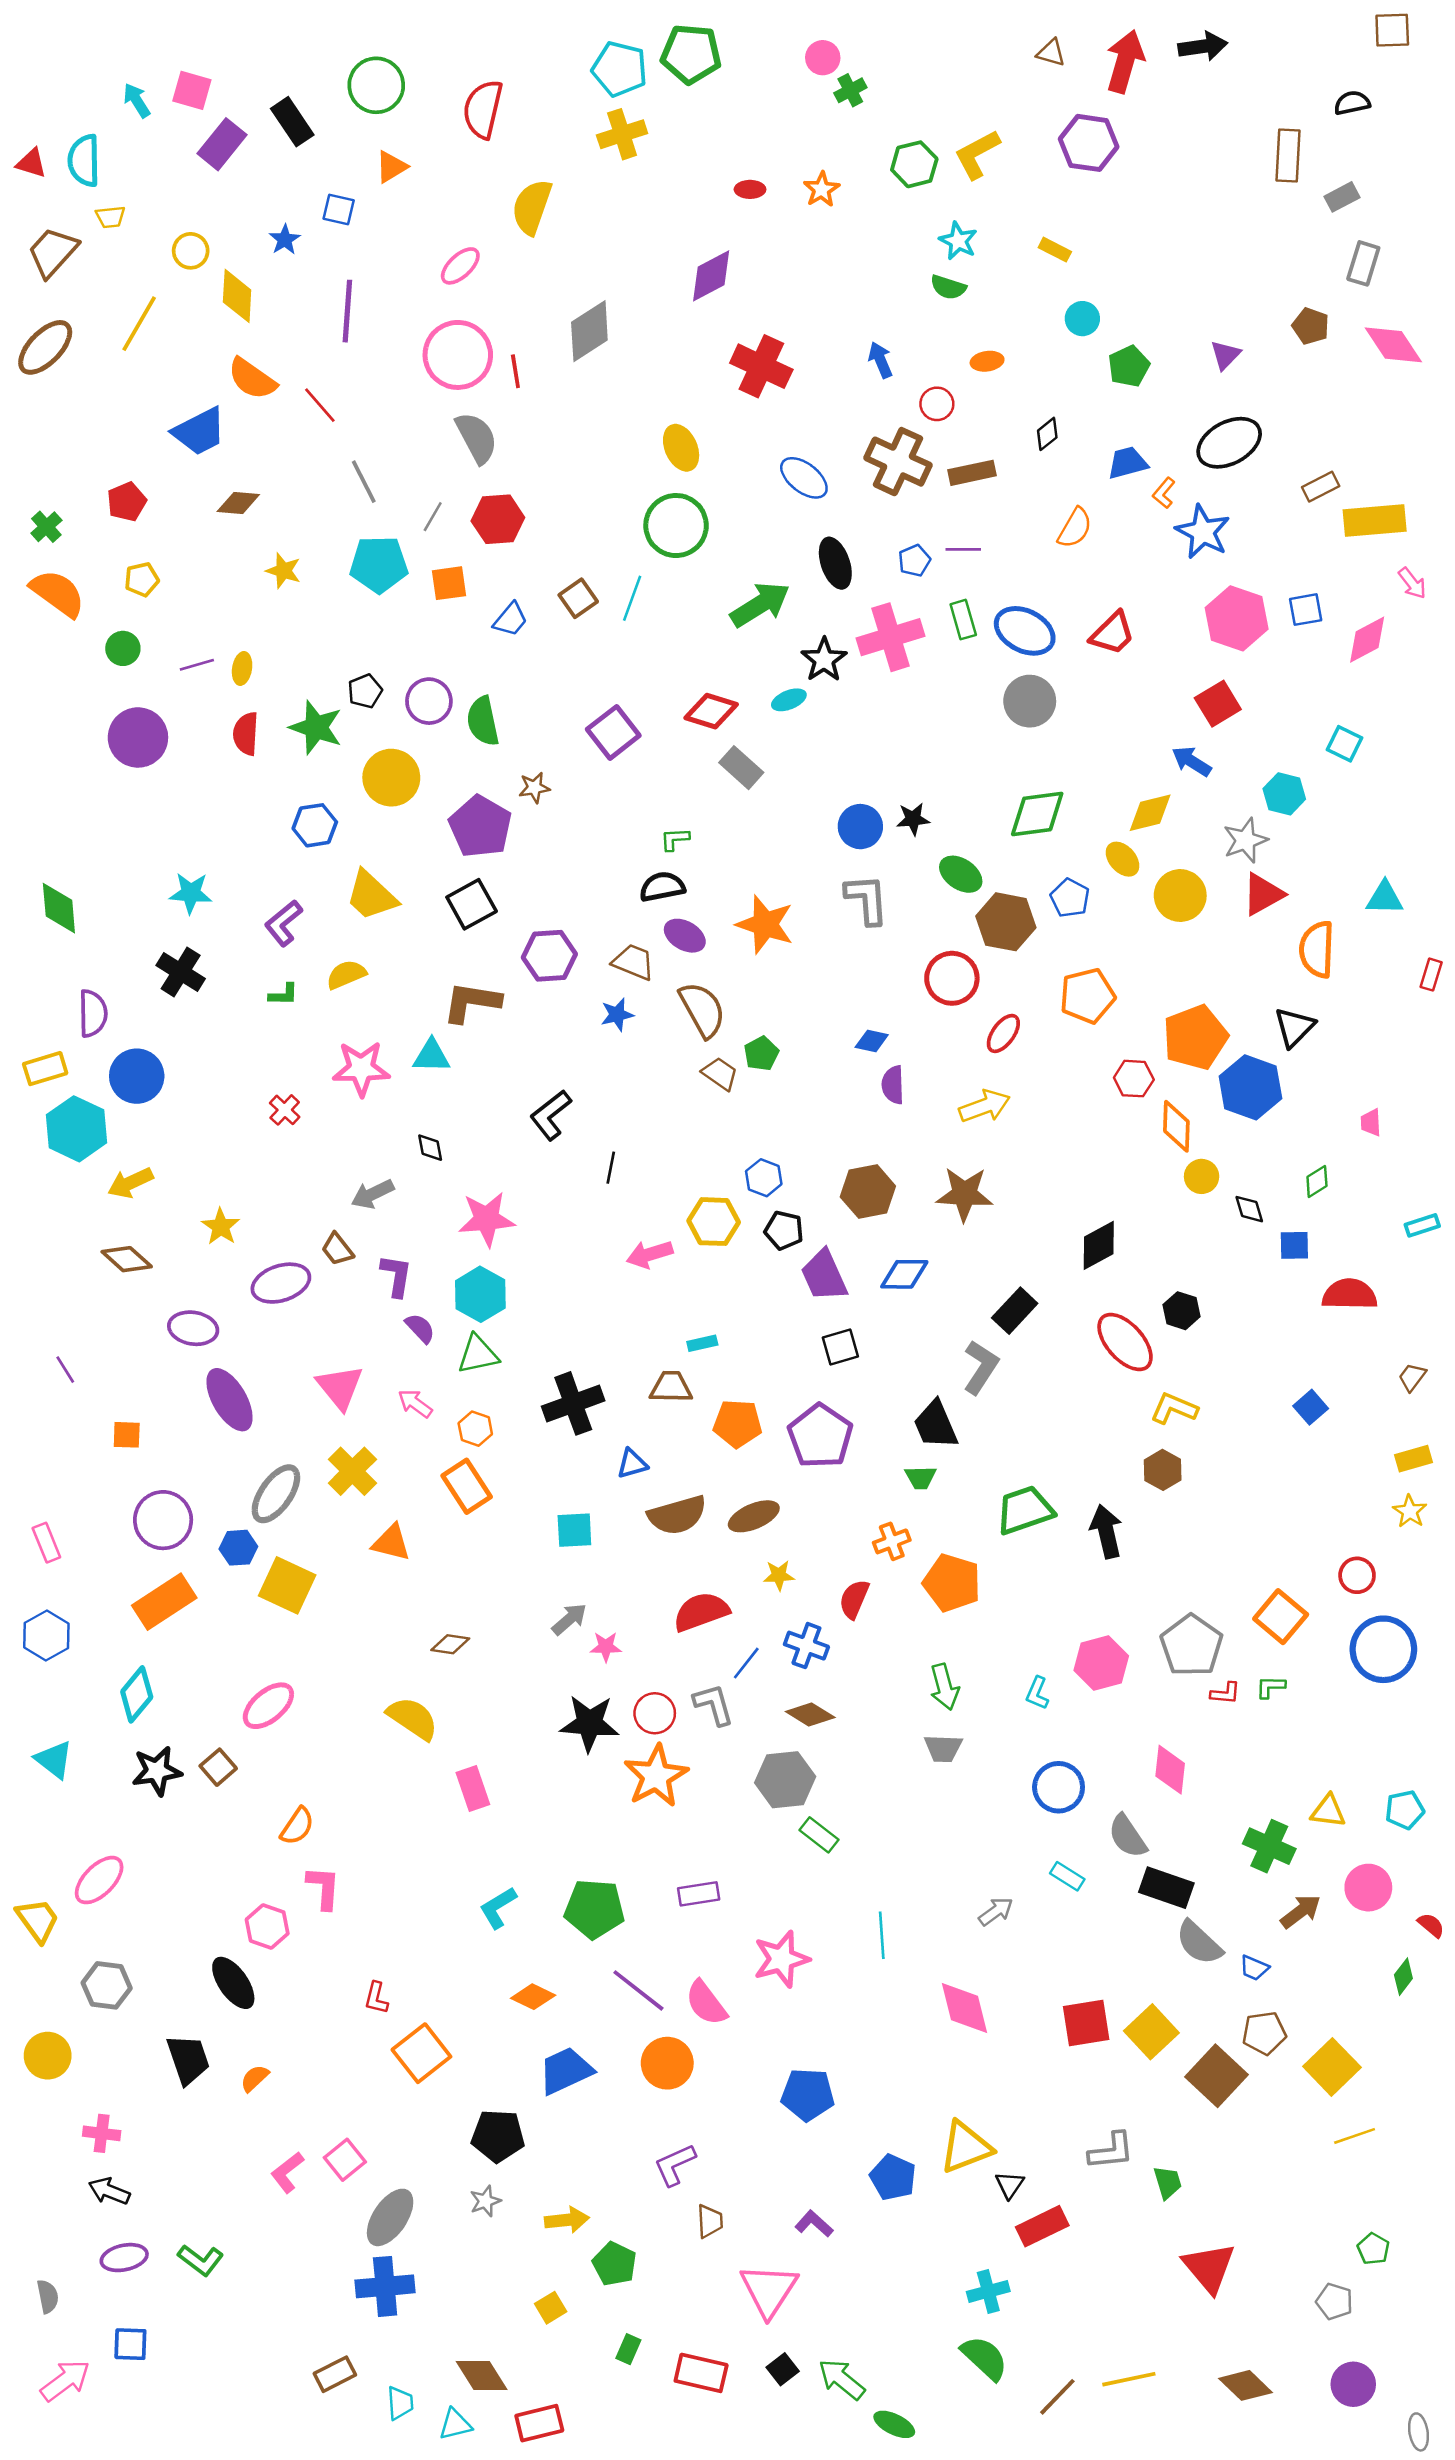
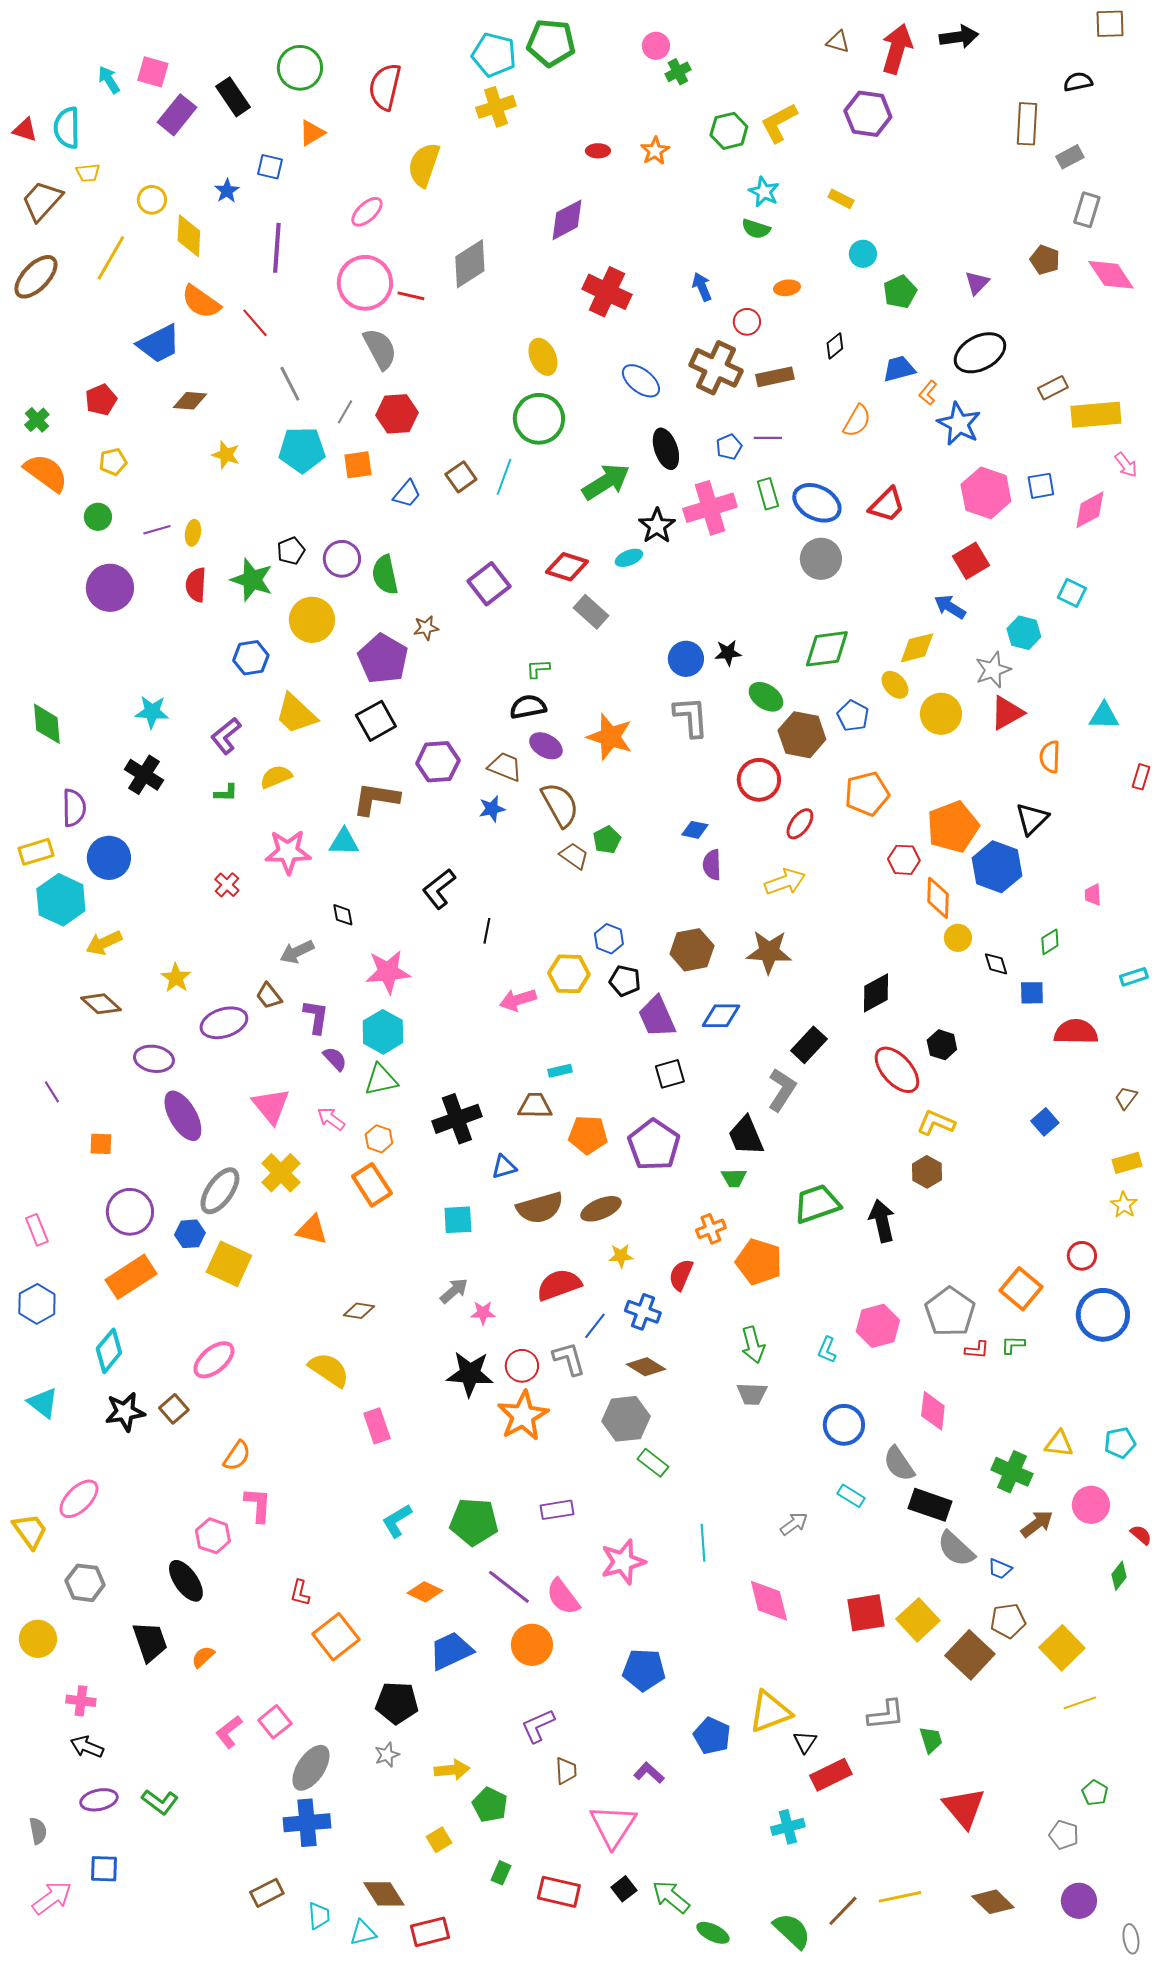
red line: (515, 371) -> (411, 296), turned -68
orange semicircle: (1317, 949) -> (1050, 757), size x0.7
green semicircle: (985, 2358) -> (792, 1931), moved

